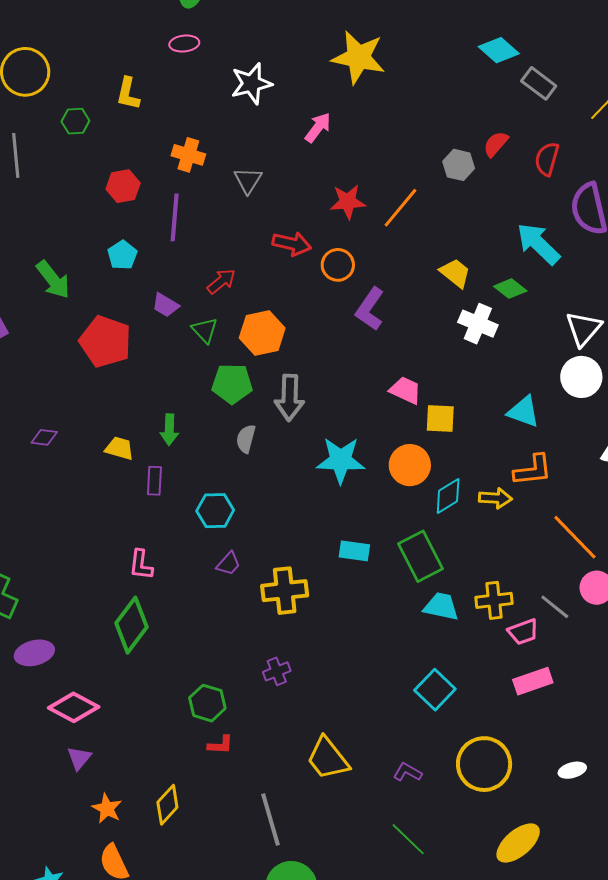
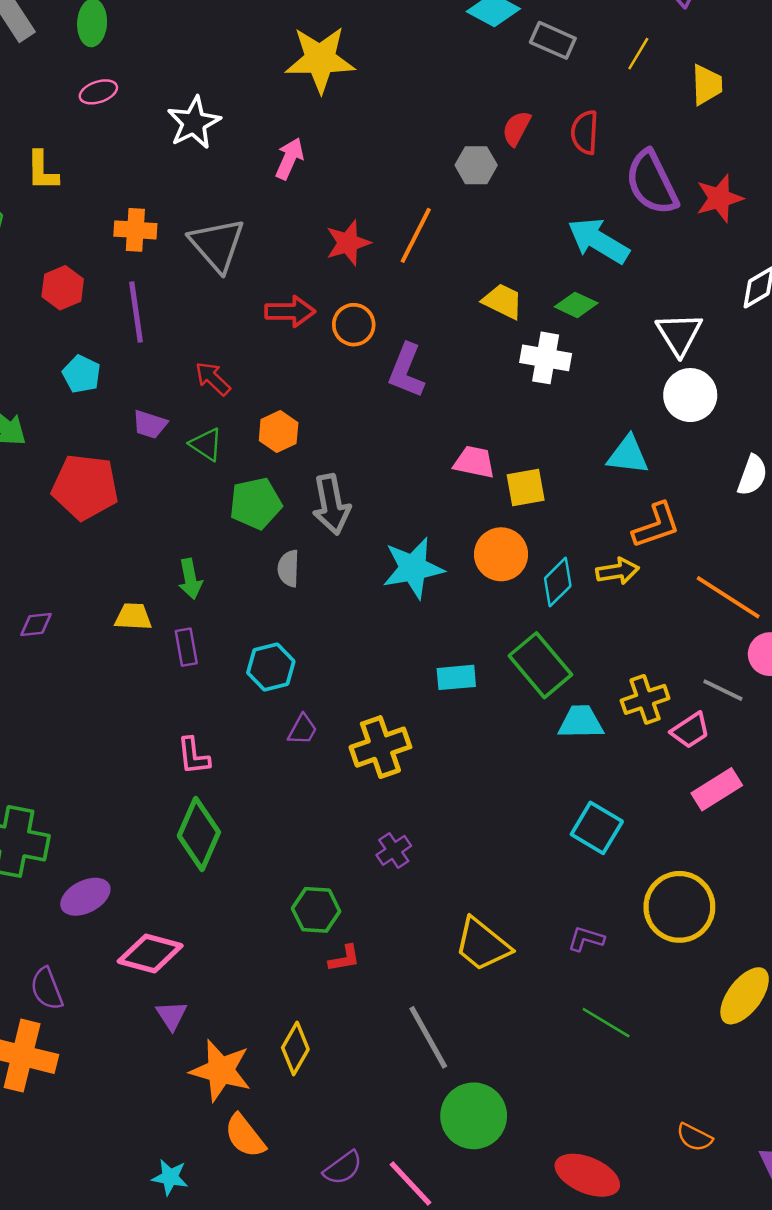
gray triangle: (248, 180) -> (217, 245), size x1.6
red arrow: (221, 281) -> (213, 379), turned -84
orange hexagon: (262, 333) -> (279, 432), size x0.7
orange star: (107, 809) -> (221, 1070), size x1.6

